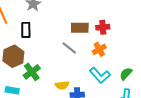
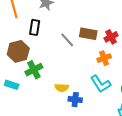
red cross: (103, 27) -> (111, 37), turned -32
gray line: (69, 48) -> (67, 40), moved

